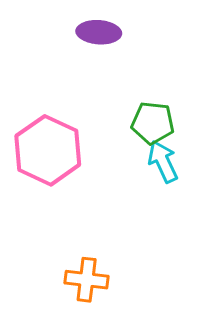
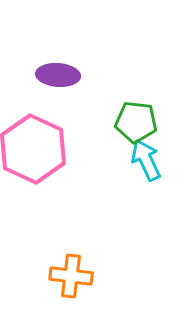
purple ellipse: (99, 32) -> (58, 75), moved

